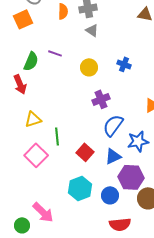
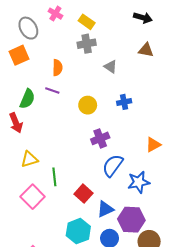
orange semicircle: (63, 11) -> (57, 68), moved
gray triangle: (92, 30) -> (111, 67), moved
blue cross: (124, 64) -> (124, 102), turned -32
blue triangle: (113, 156) -> (105, 209), moved

